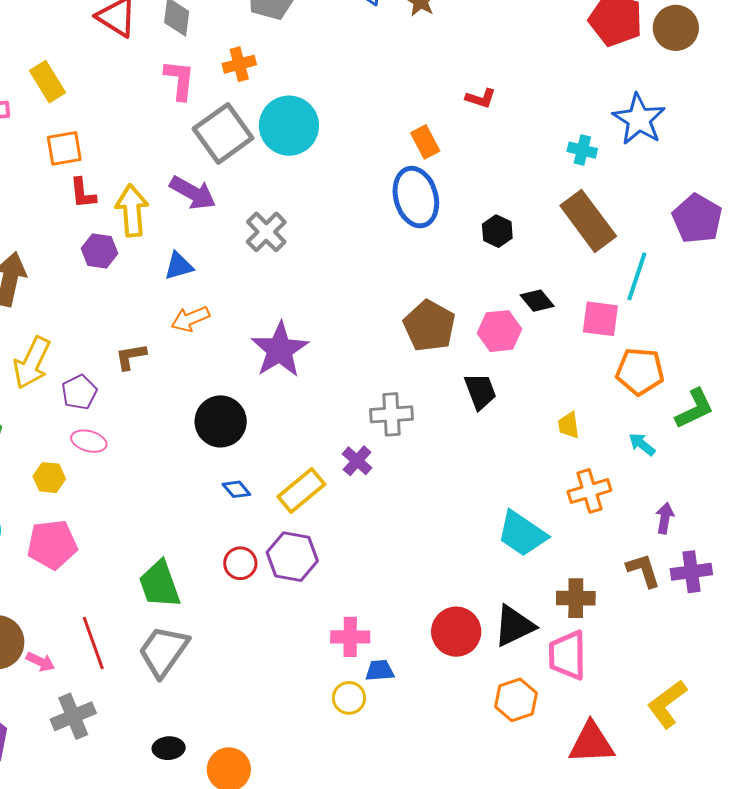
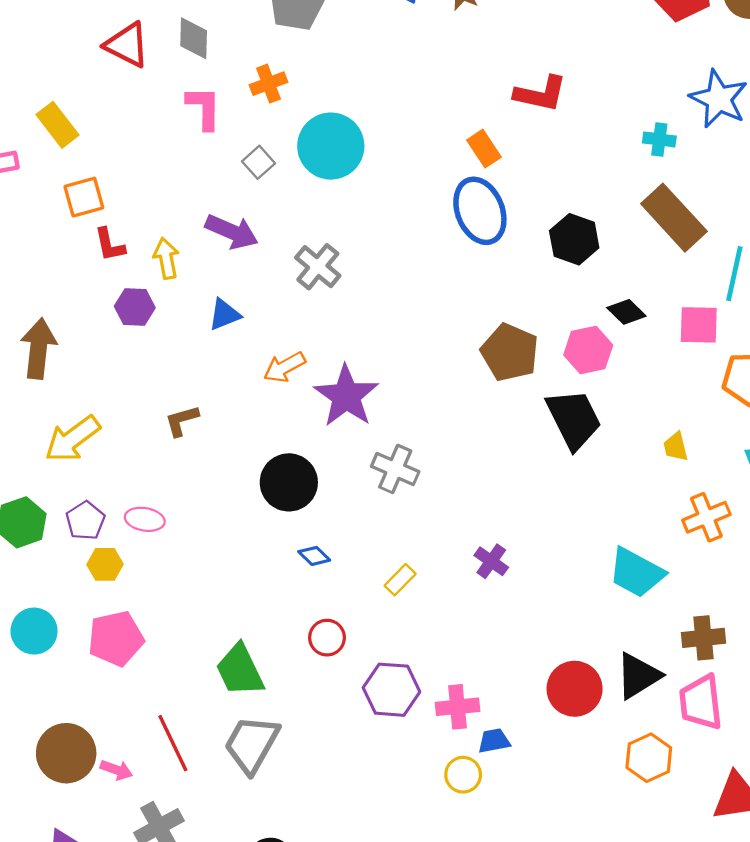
red L-shape: (481, 98) -> (541, 94), size x1.6
gray square: (223, 133) -> (259, 162), size x0.5
yellow arrow: (132, 211) -> (166, 258), size x0.7
black hexagon: (497, 231) -> (574, 239), size x1.4
orange arrow: (190, 319) -> (284, 367), moved
yellow arrow: (32, 363) -> (72, 439), turned 34
black trapezoid: (480, 391) -> (574, 419), size x1.5
purple pentagon: (79, 392) -> (85, 521), moved
gray cross: (392, 414) -> (395, 469), moved, turned 33
purple cross: (357, 461) -> (491, 561), moved
yellow rectangle: (301, 490) -> (400, 580), moved, size x0.6
purple hexagon: (292, 557) -> (391, 690), moved

